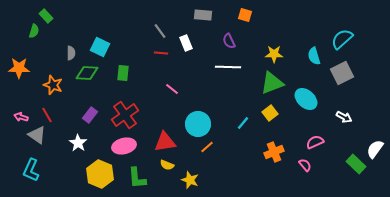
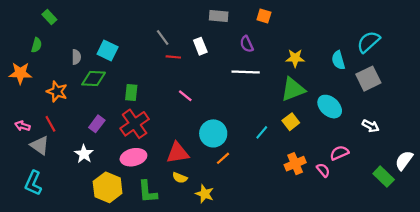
green semicircle: (34, 31) -> (36, 45), moved
gray line: (160, 31) -> (163, 38), moved
green rectangle: (123, 73) -> (131, 93), moved
pink semicircle: (305, 165) -> (323, 170), moved

